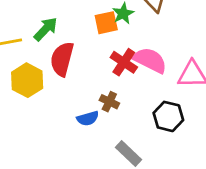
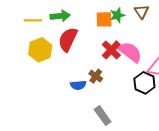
green arrow: (46, 29) -> (60, 16), turned 30
black hexagon: (168, 116) -> (144, 83), moved

